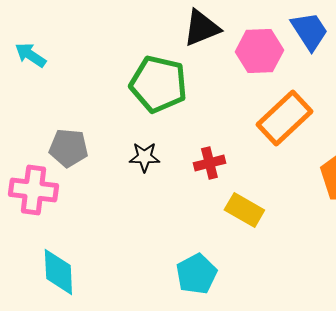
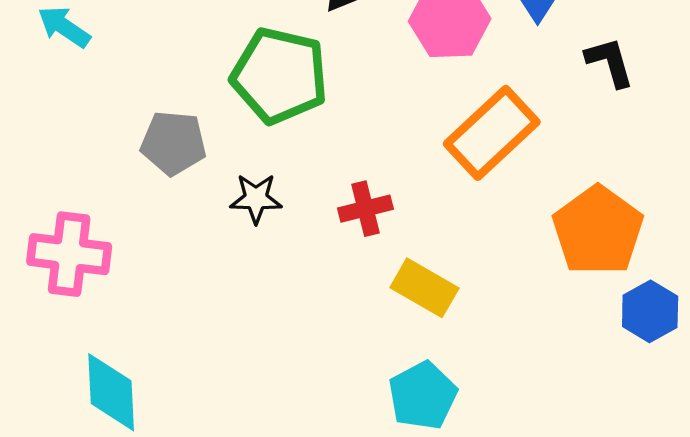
gray pentagon: (68, 148) -> (173, 143), moved
cyan pentagon: (196, 274) -> (423, 396), moved

